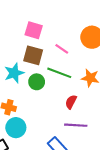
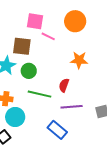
pink square: (34, 30) -> (35, 21), moved
green line: (59, 73) -> (40, 94), moved

